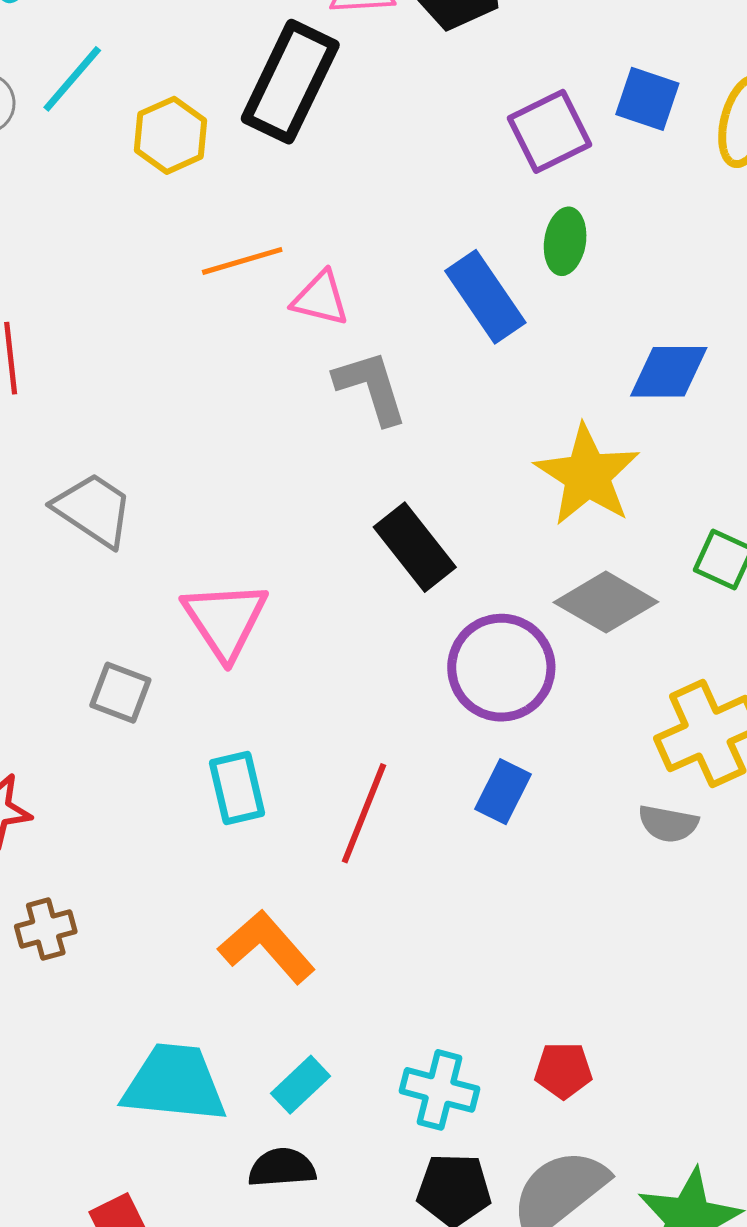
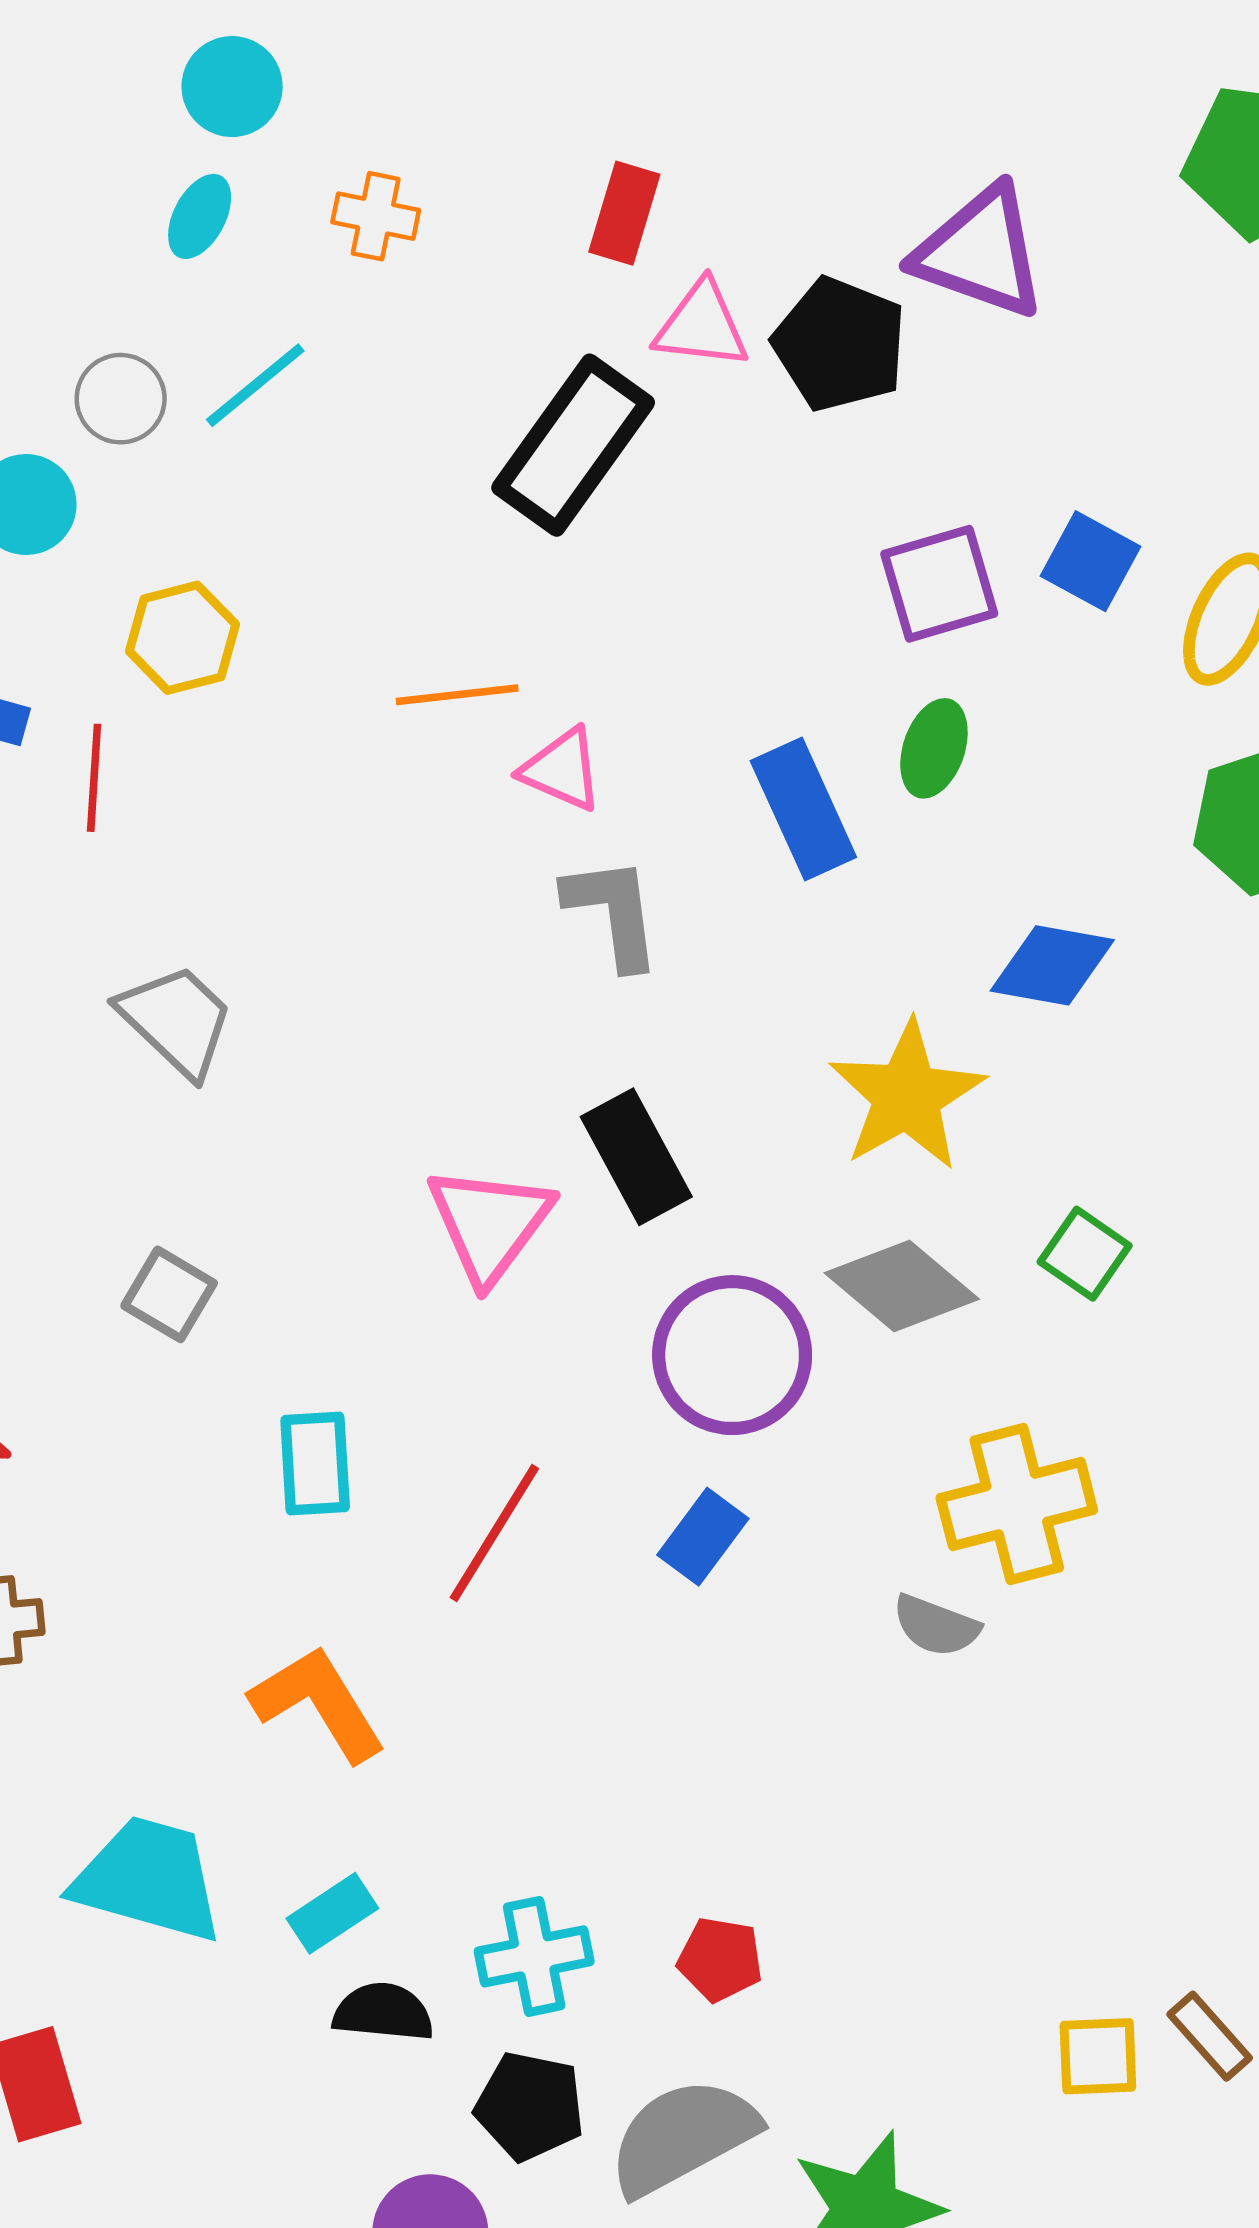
yellow hexagon: (171, 135) -> (182, 638), moved
pink triangle: (225, 620) -> (490, 1224), moved
cyan cross: (440, 1090) -> (534, 1956), turned -36
black semicircle: (282, 1168) -> (383, 2012), moved

